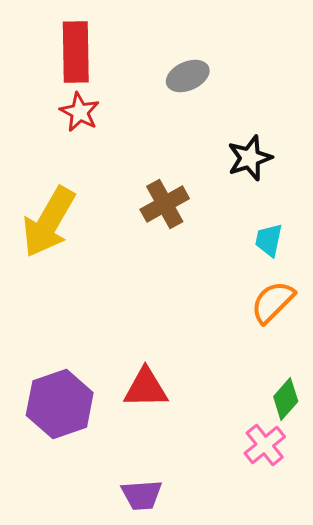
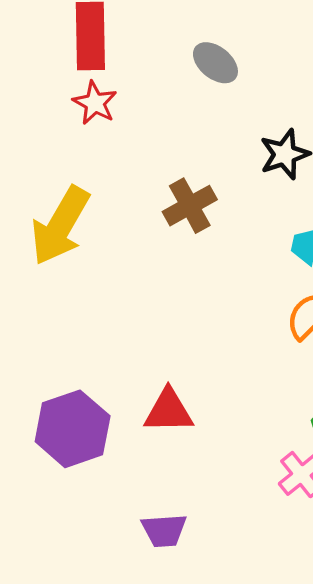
gray ellipse: (188, 76) -> (215, 63), turned 63

